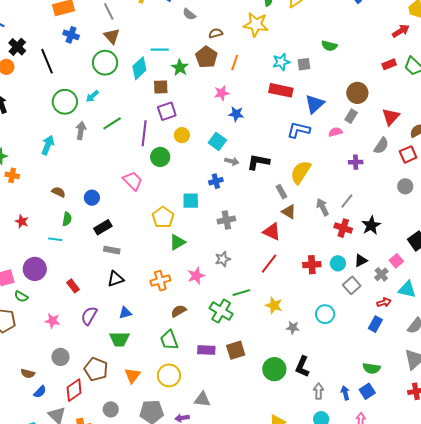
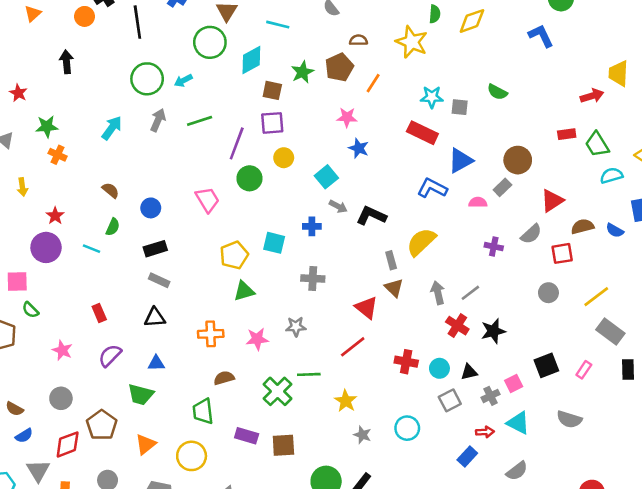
cyan line: (160, 50) -> (278, 25), moved
purple circle: (35, 269) -> (46, 247), moved

